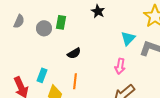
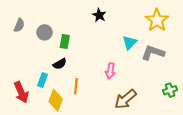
green rectangle: (61, 22) -> (65, 42), moved
black semicircle: (74, 53) -> (60, 64), moved
pink arrow: (120, 66) -> (110, 71), moved

